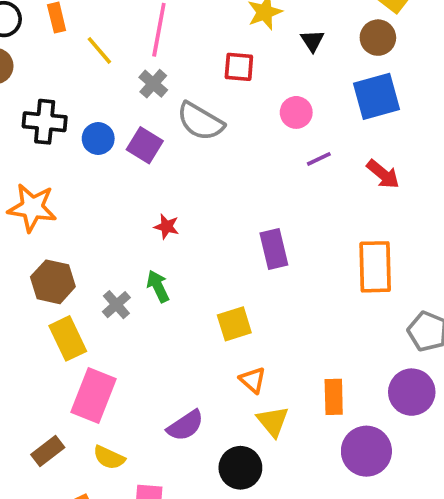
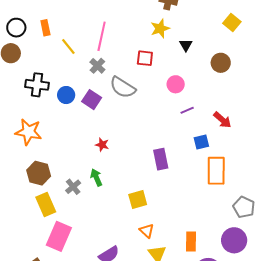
brown circle: (378, 38) -> (221, 63), moved
blue square: (376, 96) -> (201, 142), moved, size x0.6

